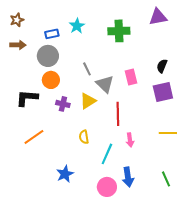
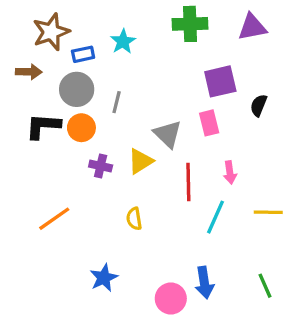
brown star: (17, 20) -> (51, 32), moved, size x1.6
green cross: (119, 31) -> (190, 24), moved
gray line: (87, 69) -> (117, 102), moved, turned 40
purple square: (163, 92) -> (220, 81), moved
black L-shape: (27, 98) -> (43, 126), moved
pink arrow: (130, 140) -> (230, 172), moved
cyan line: (107, 154) -> (216, 217), moved

